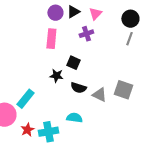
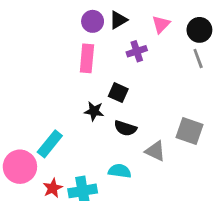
pink triangle: (95, 14) -> (161, 24), moved
gray line: (129, 39) -> (198, 58), turned -40
gray triangle: (99, 95) -> (155, 151), moved

